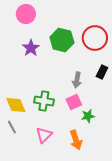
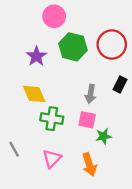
pink circle: (26, 14) -> (54, 16), moved
pink square: (74, 102) -> (87, 120), turned 35
yellow diamond: (16, 105) -> (34, 94), moved

